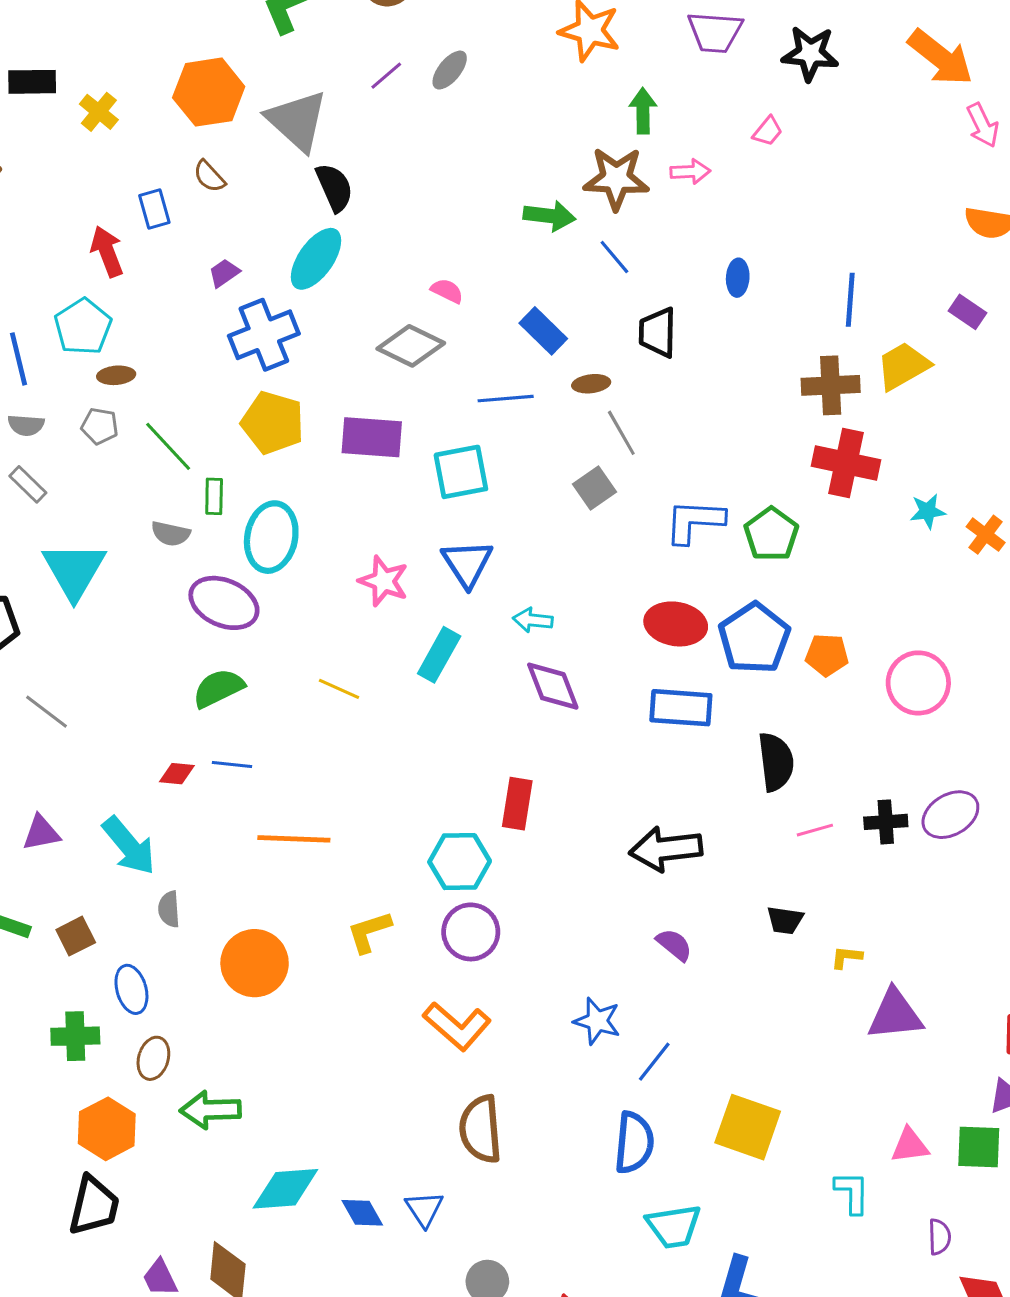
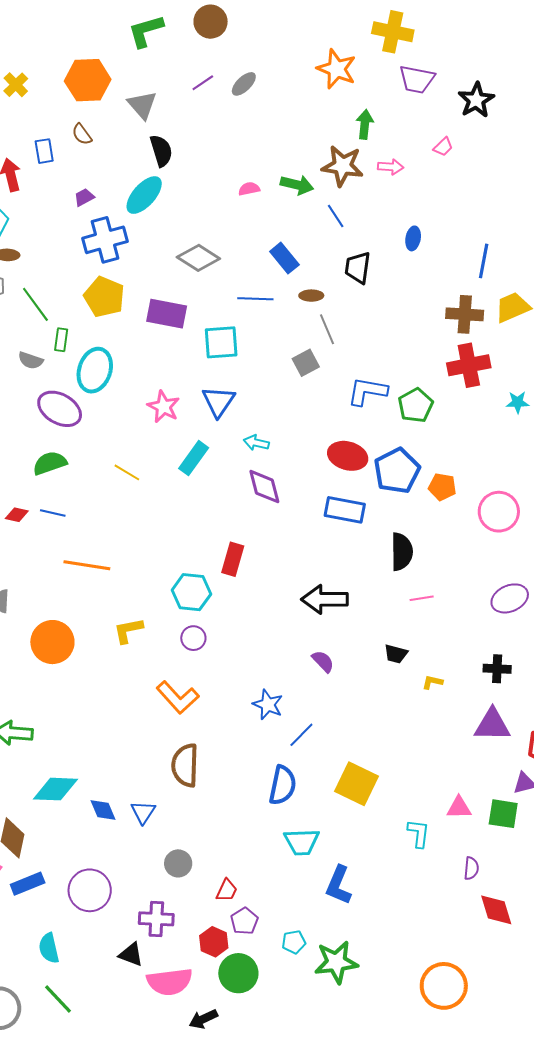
black star: (810, 53) -> (476, 100), turned 30
gray triangle: (297, 121) -> (142, 105), size x0.7
pink semicircle: (447, 291) -> (249, 189), moved, turned -45
red cross: (846, 463) -> (469, 365), turned -30
black cross: (886, 822) -> (497, 669), moved
purple circle: (471, 932) -> (193, 638), size x0.7
purple triangle: (895, 1015) -> (492, 725), moved

